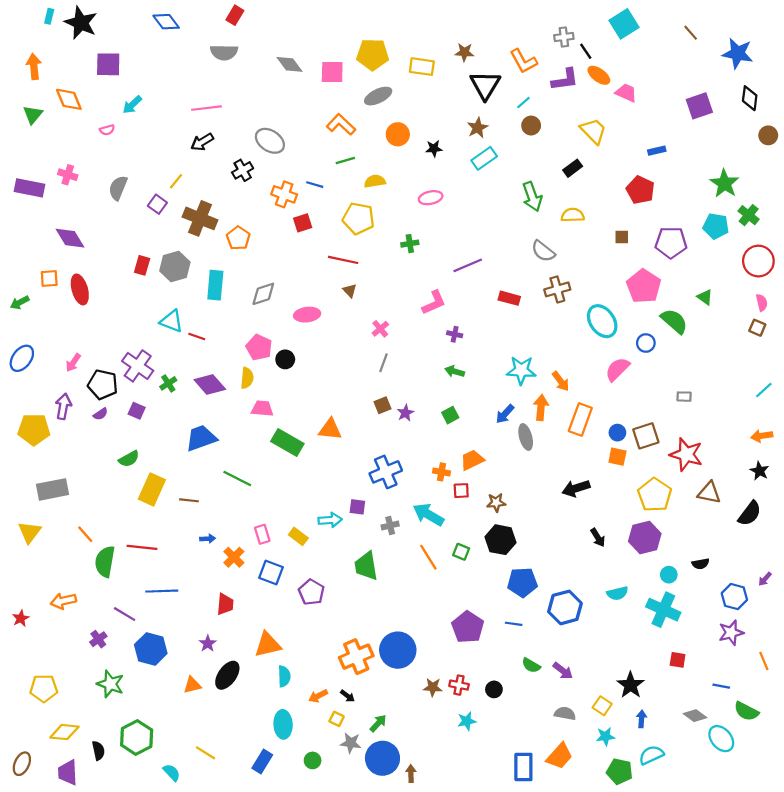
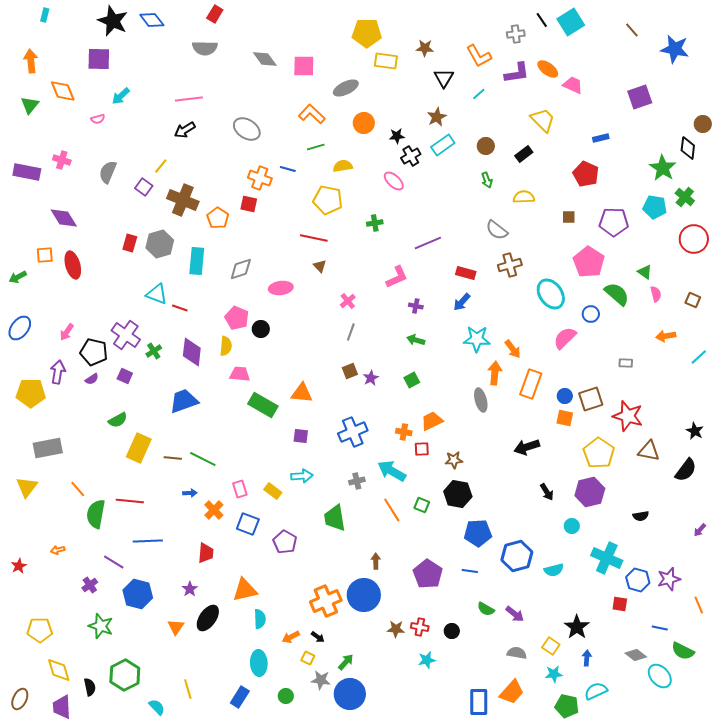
black star: (81, 23) -> (113, 21), moved
black line: (586, 51) -> (542, 20), moved
yellow pentagon: (373, 54) -> (367, 33), moved
black triangle: (485, 85) -> (444, 78), size x0.7
black diamond: (750, 98) -> (688, 148), moved
brown circle: (531, 126) -> (486, 146), moved
black cross: (243, 170) -> (411, 156), moved
green arrow: (532, 197) -> (487, 180), size x0.6
pink ellipse: (431, 198) -> (394, 181), turned 55
red square: (303, 223) -> (249, 204), moved, turned 30
pink semicircle: (762, 303) -> (656, 294), moved
purple diamond: (210, 385) -> (192, 352), turned 48
blue arrow: (505, 414) -> (462, 302), moved
orange arrow: (762, 436) -> (666, 336), moved
green line: (237, 479) -> (203, 459), moved
purple square: (357, 507) -> (301, 436), moved
cyan circle: (669, 575) -> (572, 526), moved
cyan semicircle: (617, 593) -> (554, 570), moved
blue hexagon: (734, 597) -> (638, 580), moved
orange arrow: (63, 601) -> (58, 550), size x0.6
orange triangle: (192, 685) -> (176, 627), turned -42
yellow diamond: (64, 732) -> (59, 670), turned 68
yellow line: (205, 753) -> (188, 689), turned 42
brown arrow: (411, 774) -> (376, 561), moved

